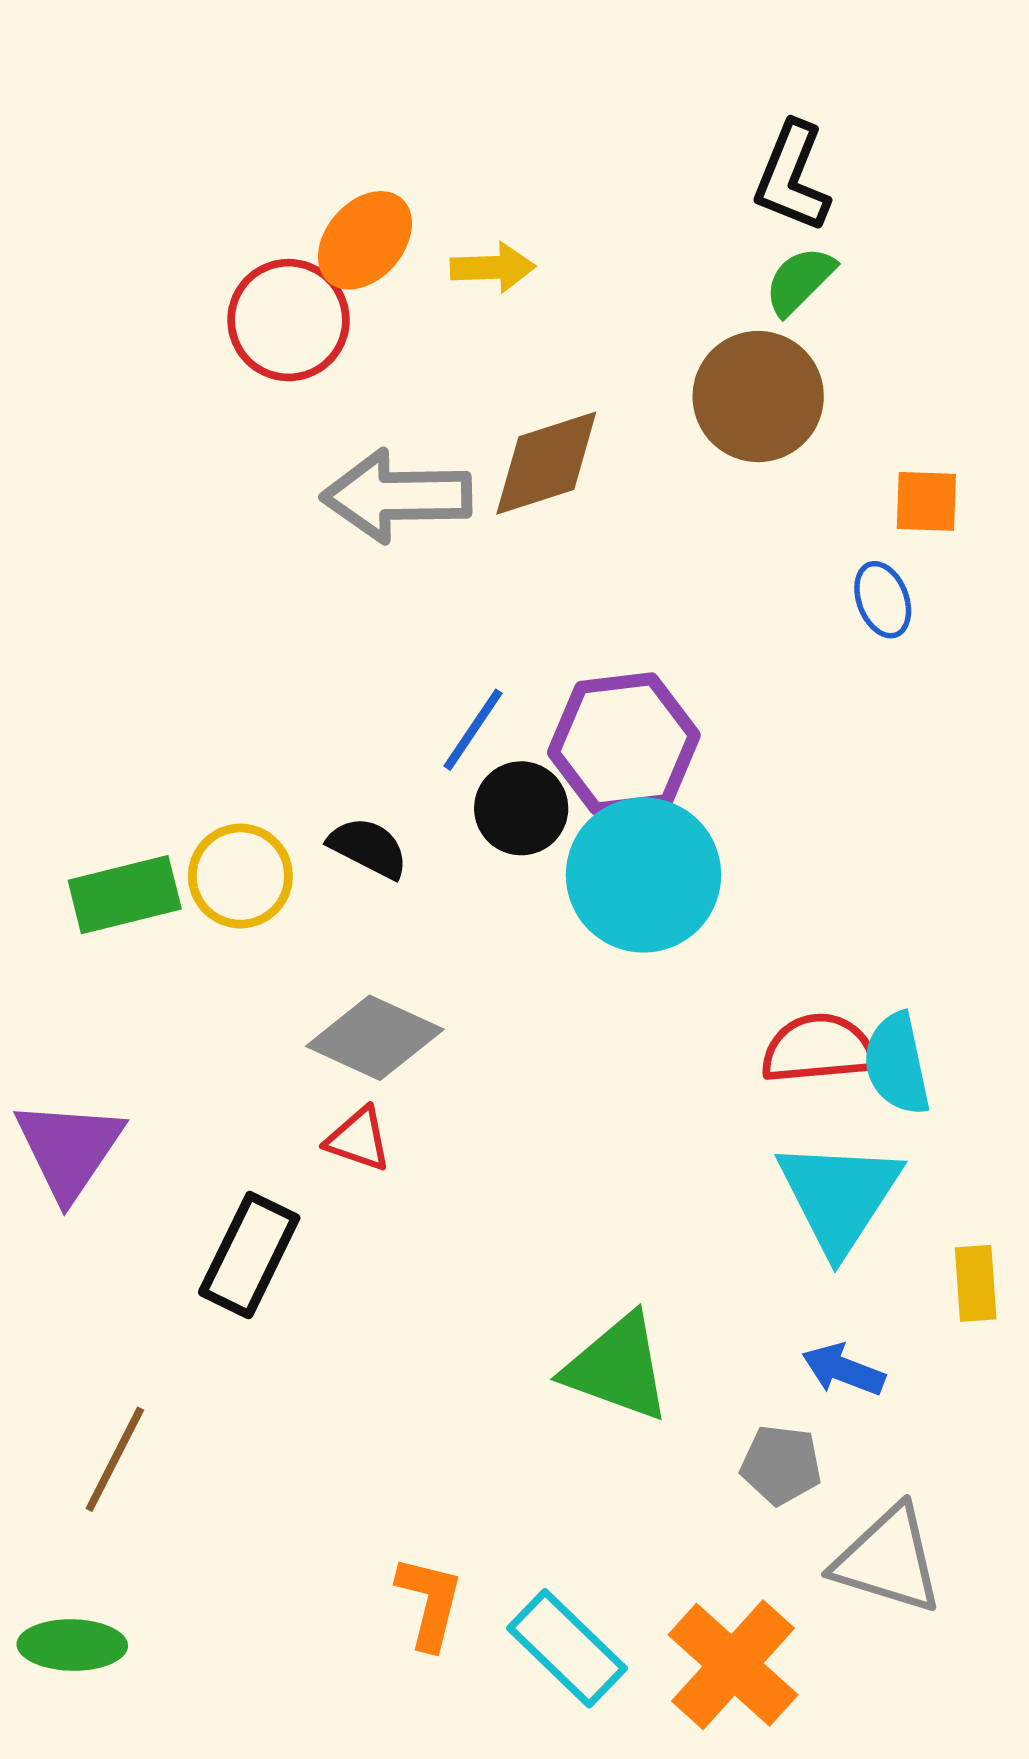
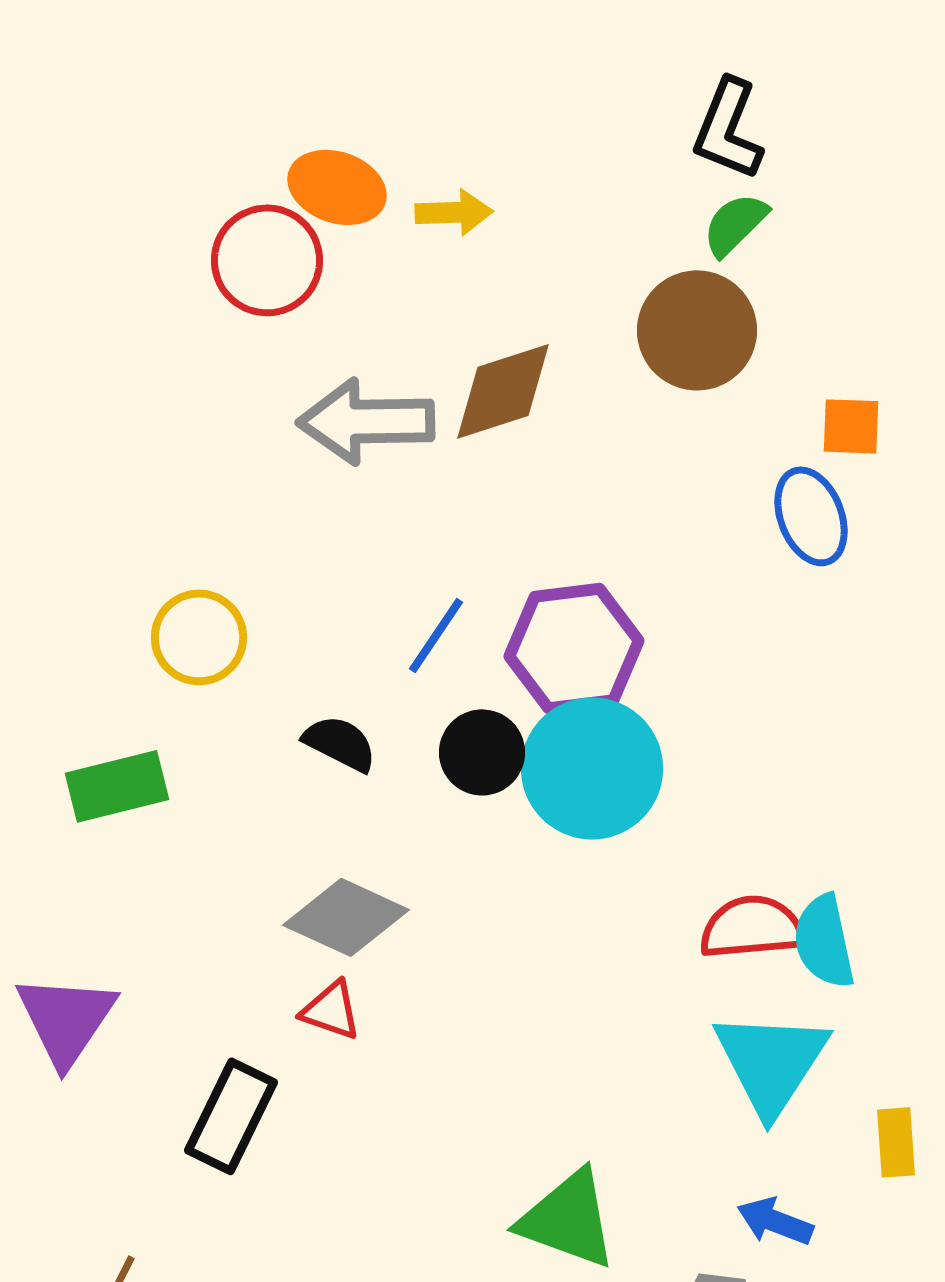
orange ellipse: (365, 240) -> (337, 187), turned 68
blue ellipse: (883, 600) -> (811, 516), size x1.4
black circle: (521, 808) -> (482, 752), moved
yellow circle: (240, 876) -> (199, 637), moved

